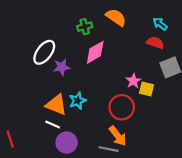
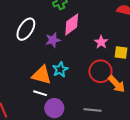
purple star: (62, 67) -> (53, 40), moved
pink star: (133, 81) -> (101, 42), moved
orange arrow: (118, 136) -> (117, 84), moved

